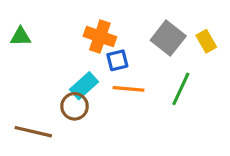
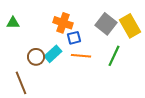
yellow rectangle: (206, 41) -> (130, 26), size x1.6
brown circle: (75, 106) -> (36, 57), moved
brown line: (33, 132) -> (21, 83), turned 55

